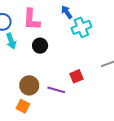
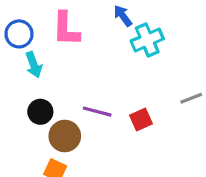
black circle: (40, 46) -> (40, 112), moved
purple line: (56, 90) -> (97, 112), moved

